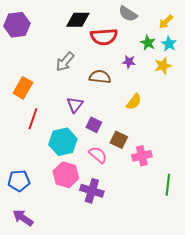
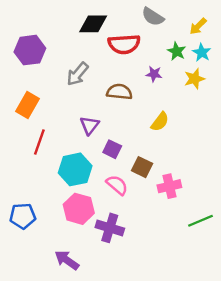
purple hexagon: (17, 25) -> (30, 50), moved
green line: (168, 185) -> (200, 221), turned 60
purple arrow: (23, 218) -> (67, 260), moved

